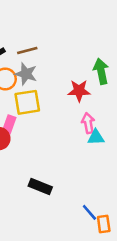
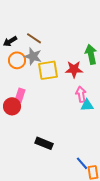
brown line: (27, 51) -> (34, 38), turned 49
yellow square: (27, 102) -> (48, 70), moved

